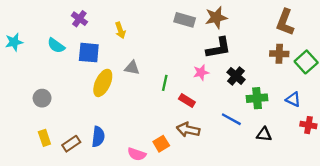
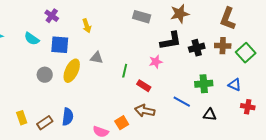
brown star: (216, 18) -> (180, 14), moved
black cross: (236, 76) -> (197, 48), moved, turned 35
gray circle: (42, 98) -> (45, 75), moved

